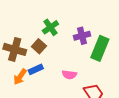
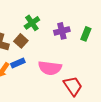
green rectangle: (100, 48) -> (86, 34), moved, size x0.6
pink semicircle: (69, 75) -> (50, 68), size x1.6

